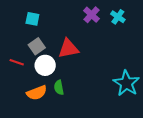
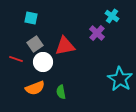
purple cross: (92, 15) -> (97, 33), moved
green semicircle: (59, 87) -> (61, 92), moved

